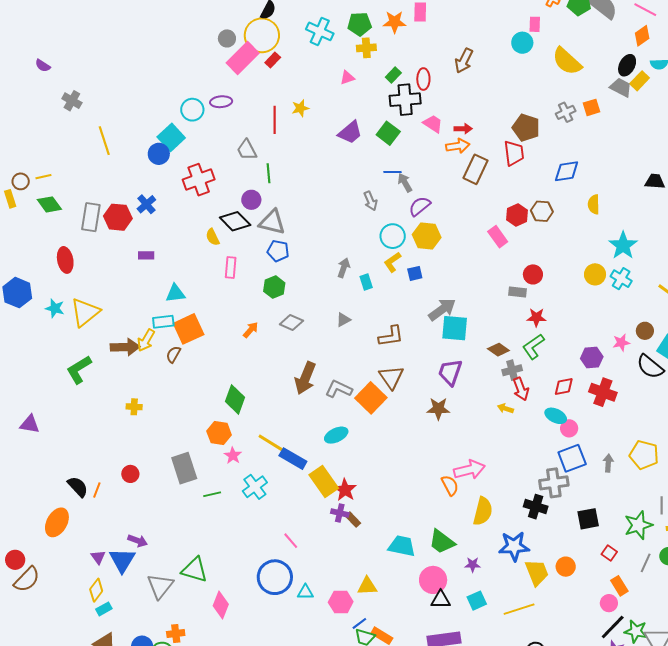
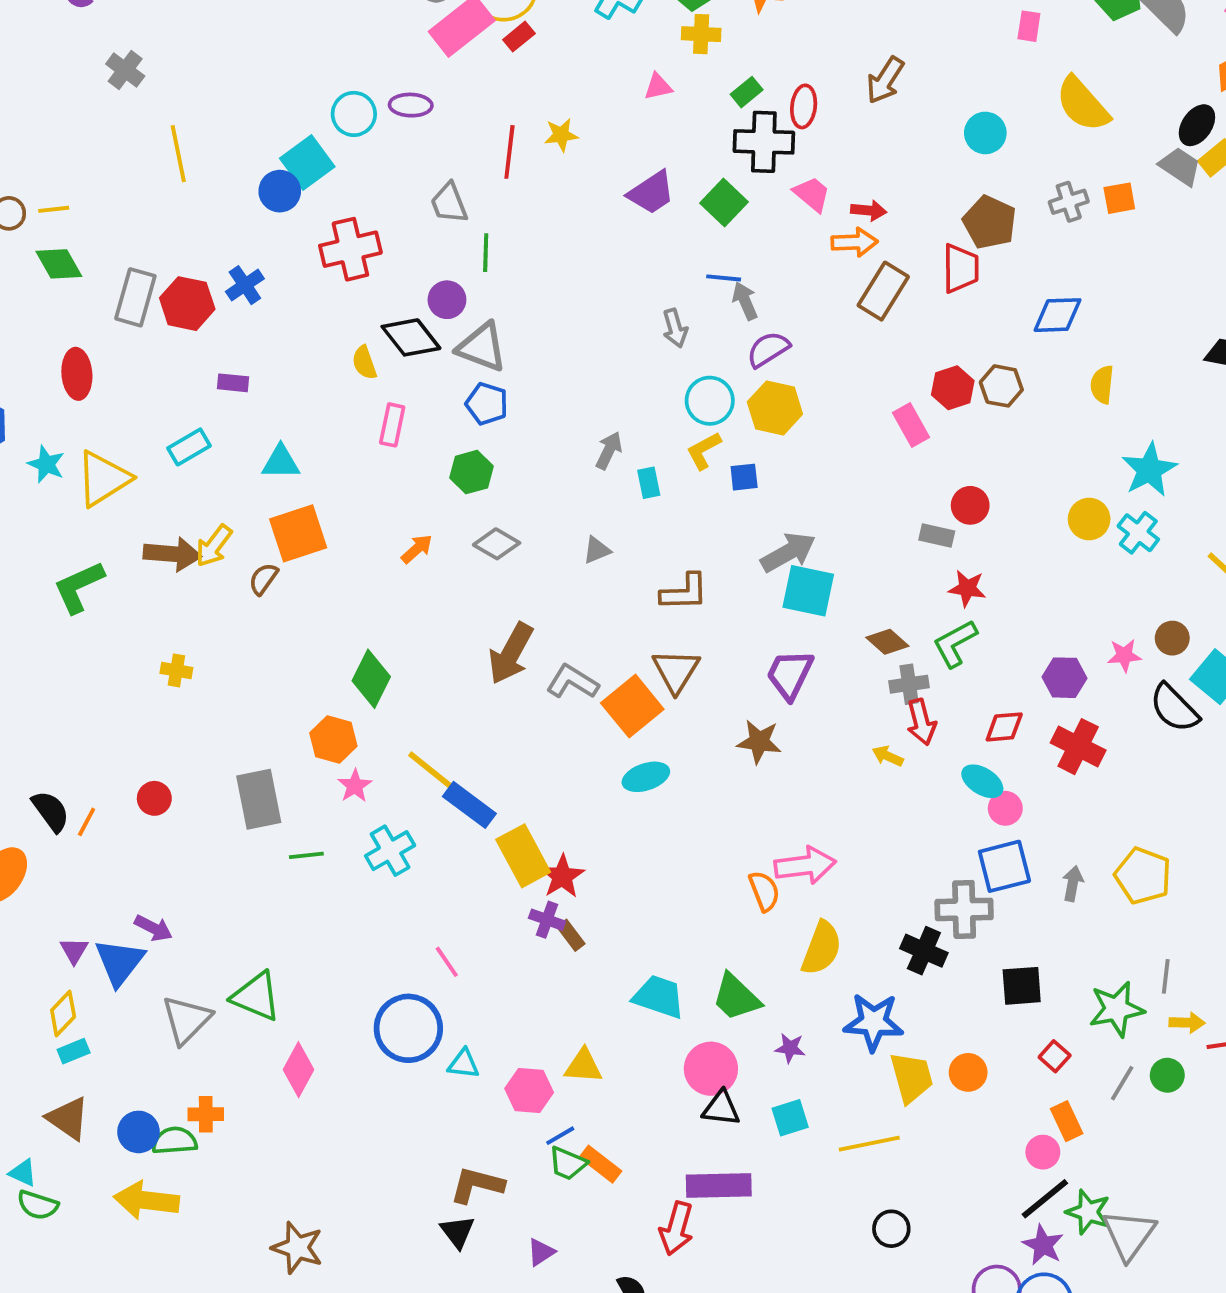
cyan circle: (522, 43) -> (985, 133), moved
cyan rectangle: (163, 322) -> (189, 447), moved, turned -30
cyan ellipse: (336, 435) -> (646, 777), moved

